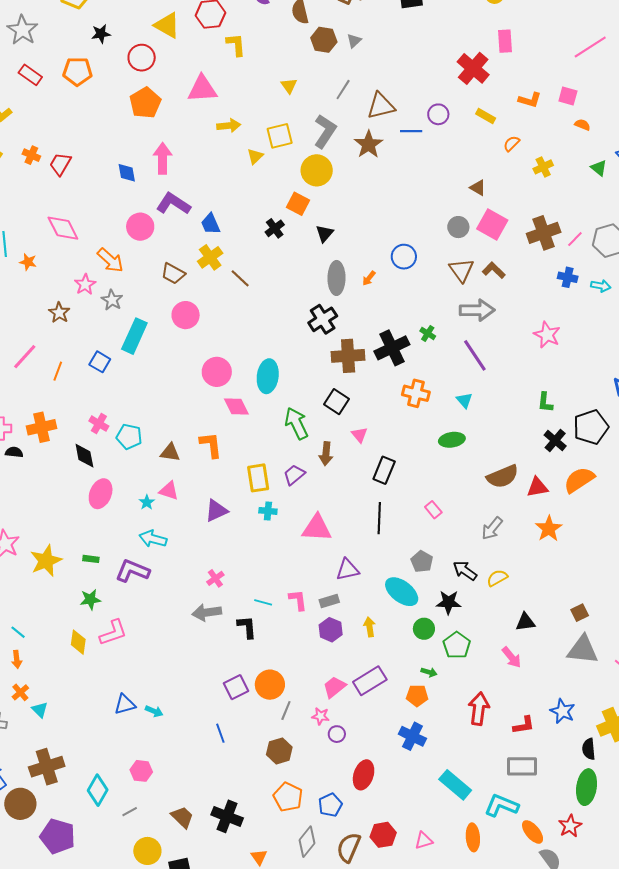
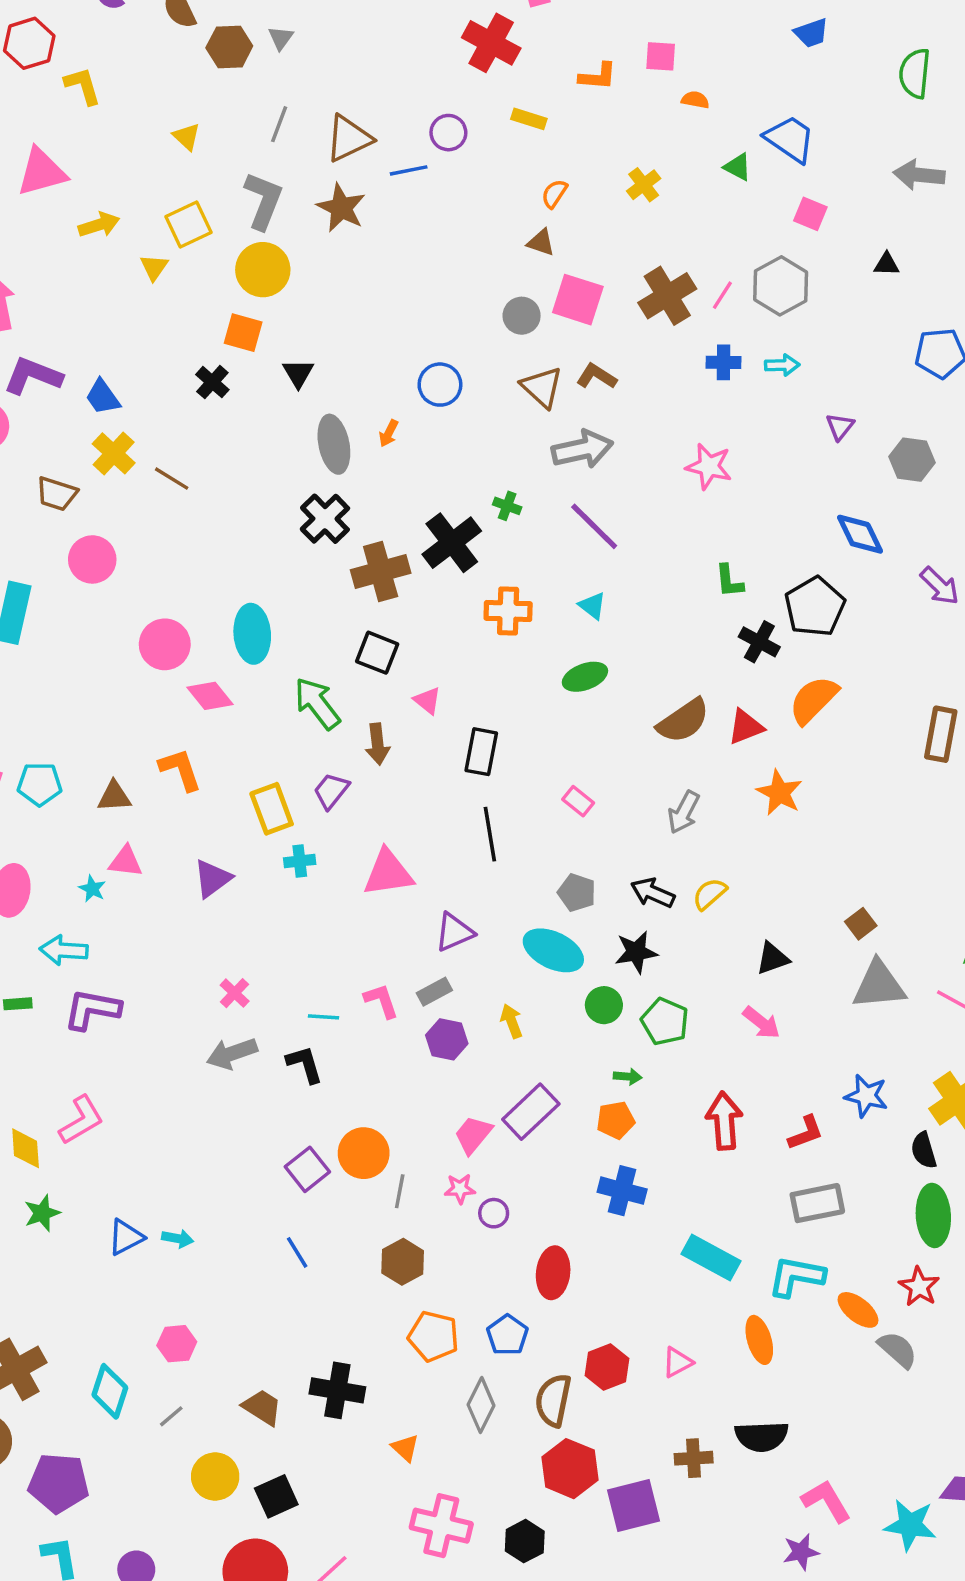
orange semicircle: (512, 144) -> (554, 194), moved
cyan arrow: (153, 539) -> (64, 950), moved
green star: (90, 599) -> (42, 1213), moved

